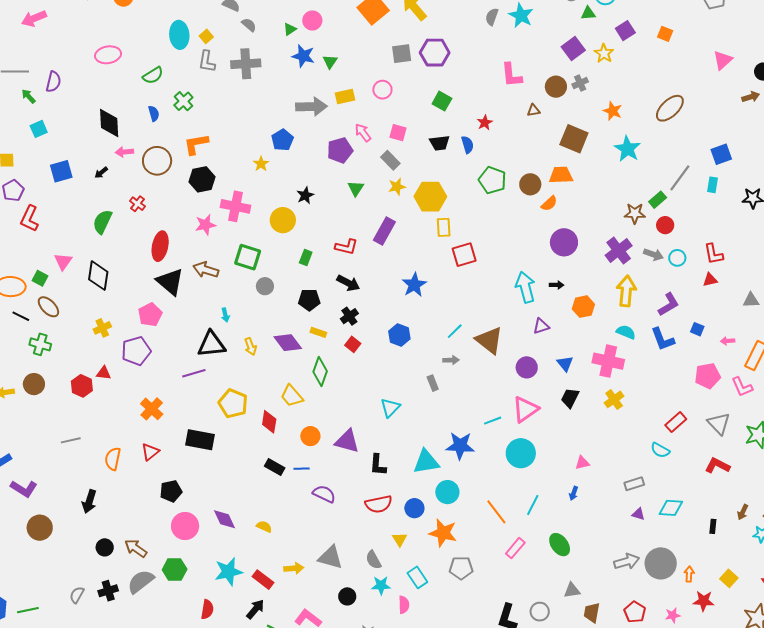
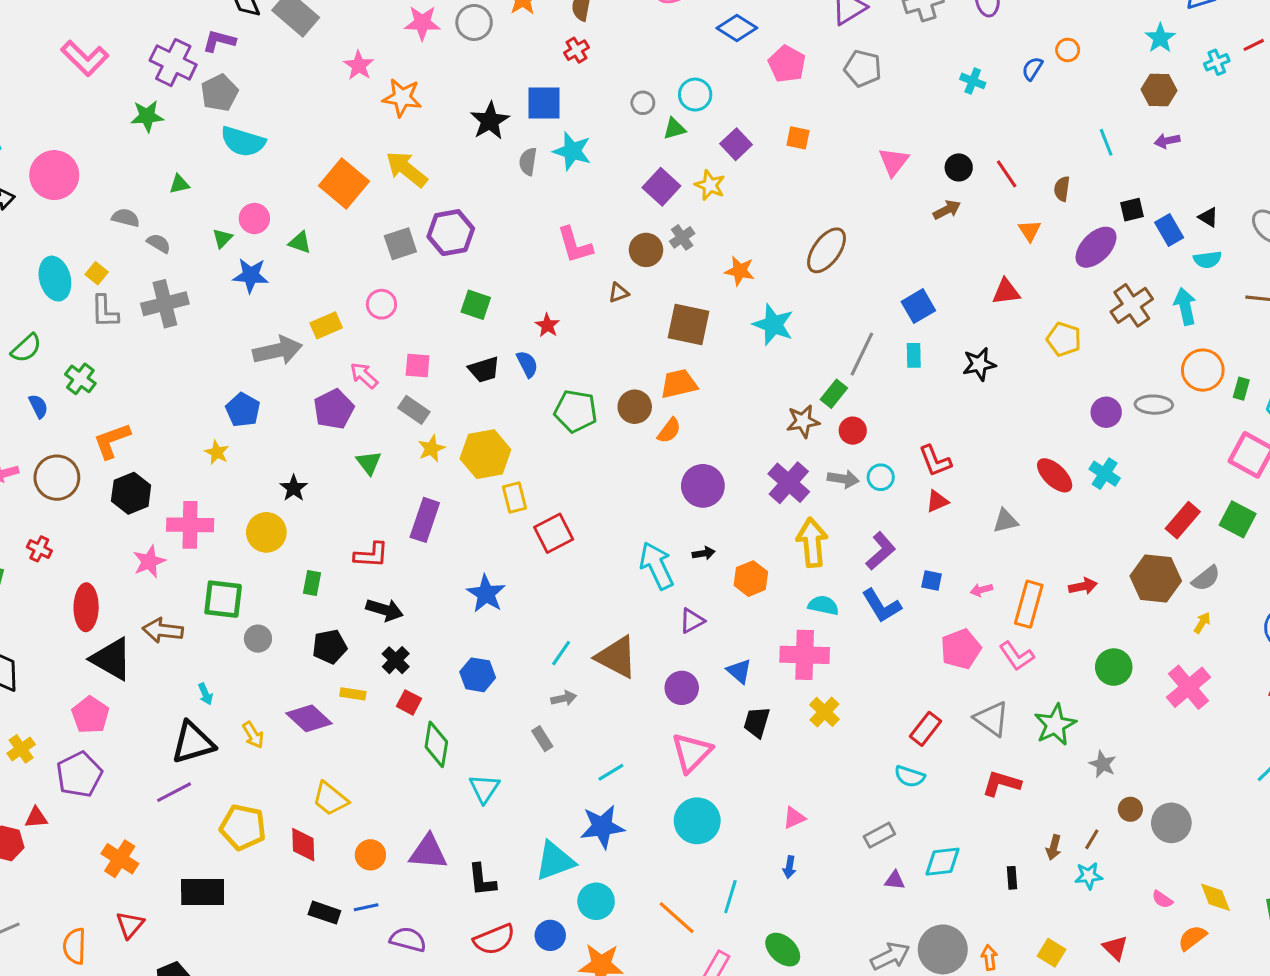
green triangle: (330, 62) -> (300, 242), moved, turned -35
green diamond: (320, 372) -> (436, 744), moved
cyan line: (493, 421) -> (611, 772), moved

